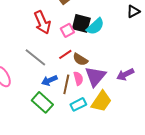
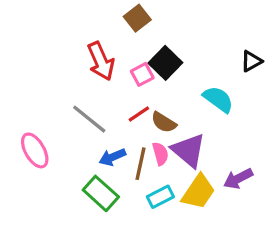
black triangle: (133, 11) -> (251, 61), moved
black square: (81, 23) -> (165, 63), turned 30
cyan semicircle: (95, 26) -> (218, 99), moved, turned -102
purple arrow: (125, 74) -> (238, 179), moved
purple triangle: (95, 76) -> (188, 150), turned -30

